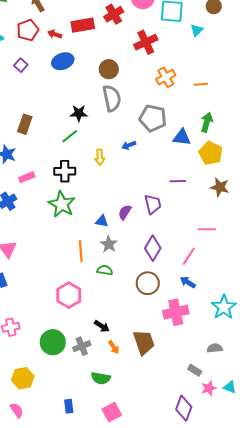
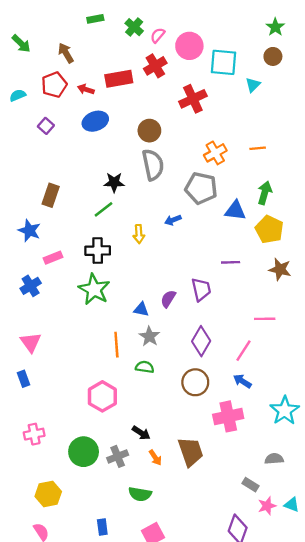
orange cross: (166, 77) -> (215, 153), moved

